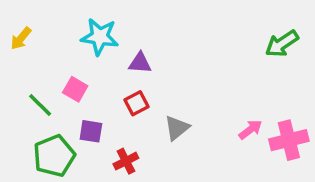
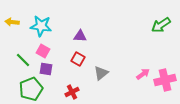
cyan star: (100, 37) -> (41, 26), moved
yellow arrow: (21, 38) -> (12, 22), turned 56
red square: (136, 103) -> (78, 59), turned -32
purple square: (91, 131) -> (46, 69), moved

